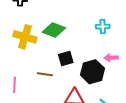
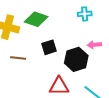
brown line: (45, 74) -> (18, 58), moved

